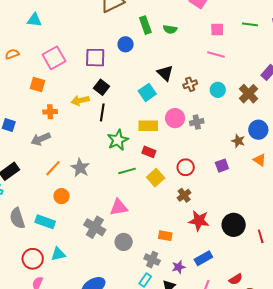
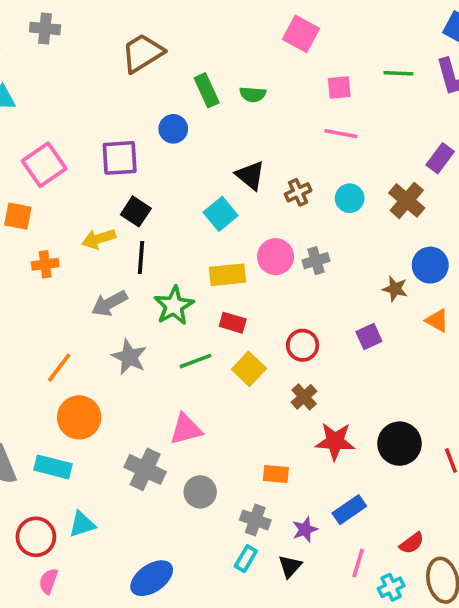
gray arrow: (41, 139) -> (109, 303), moved
gray star: (80, 168) -> (129, 357), moved
orange circle: (61, 196) -> (79, 417), size x1.5

